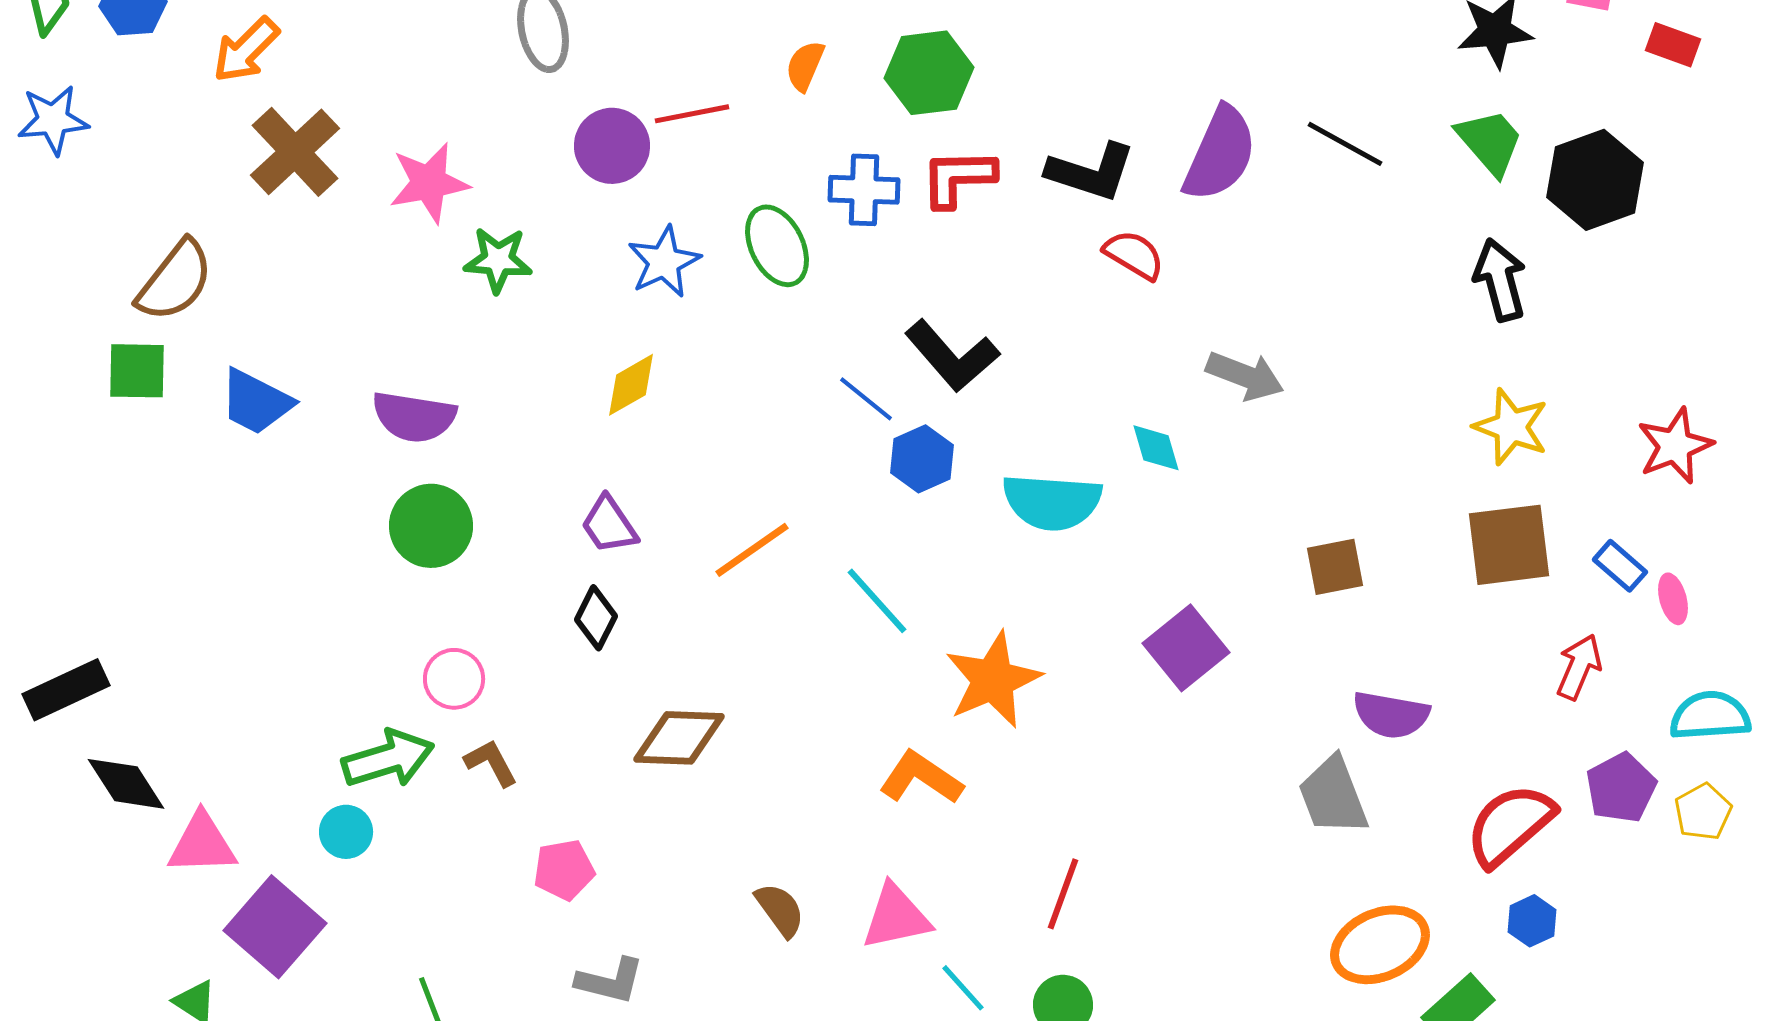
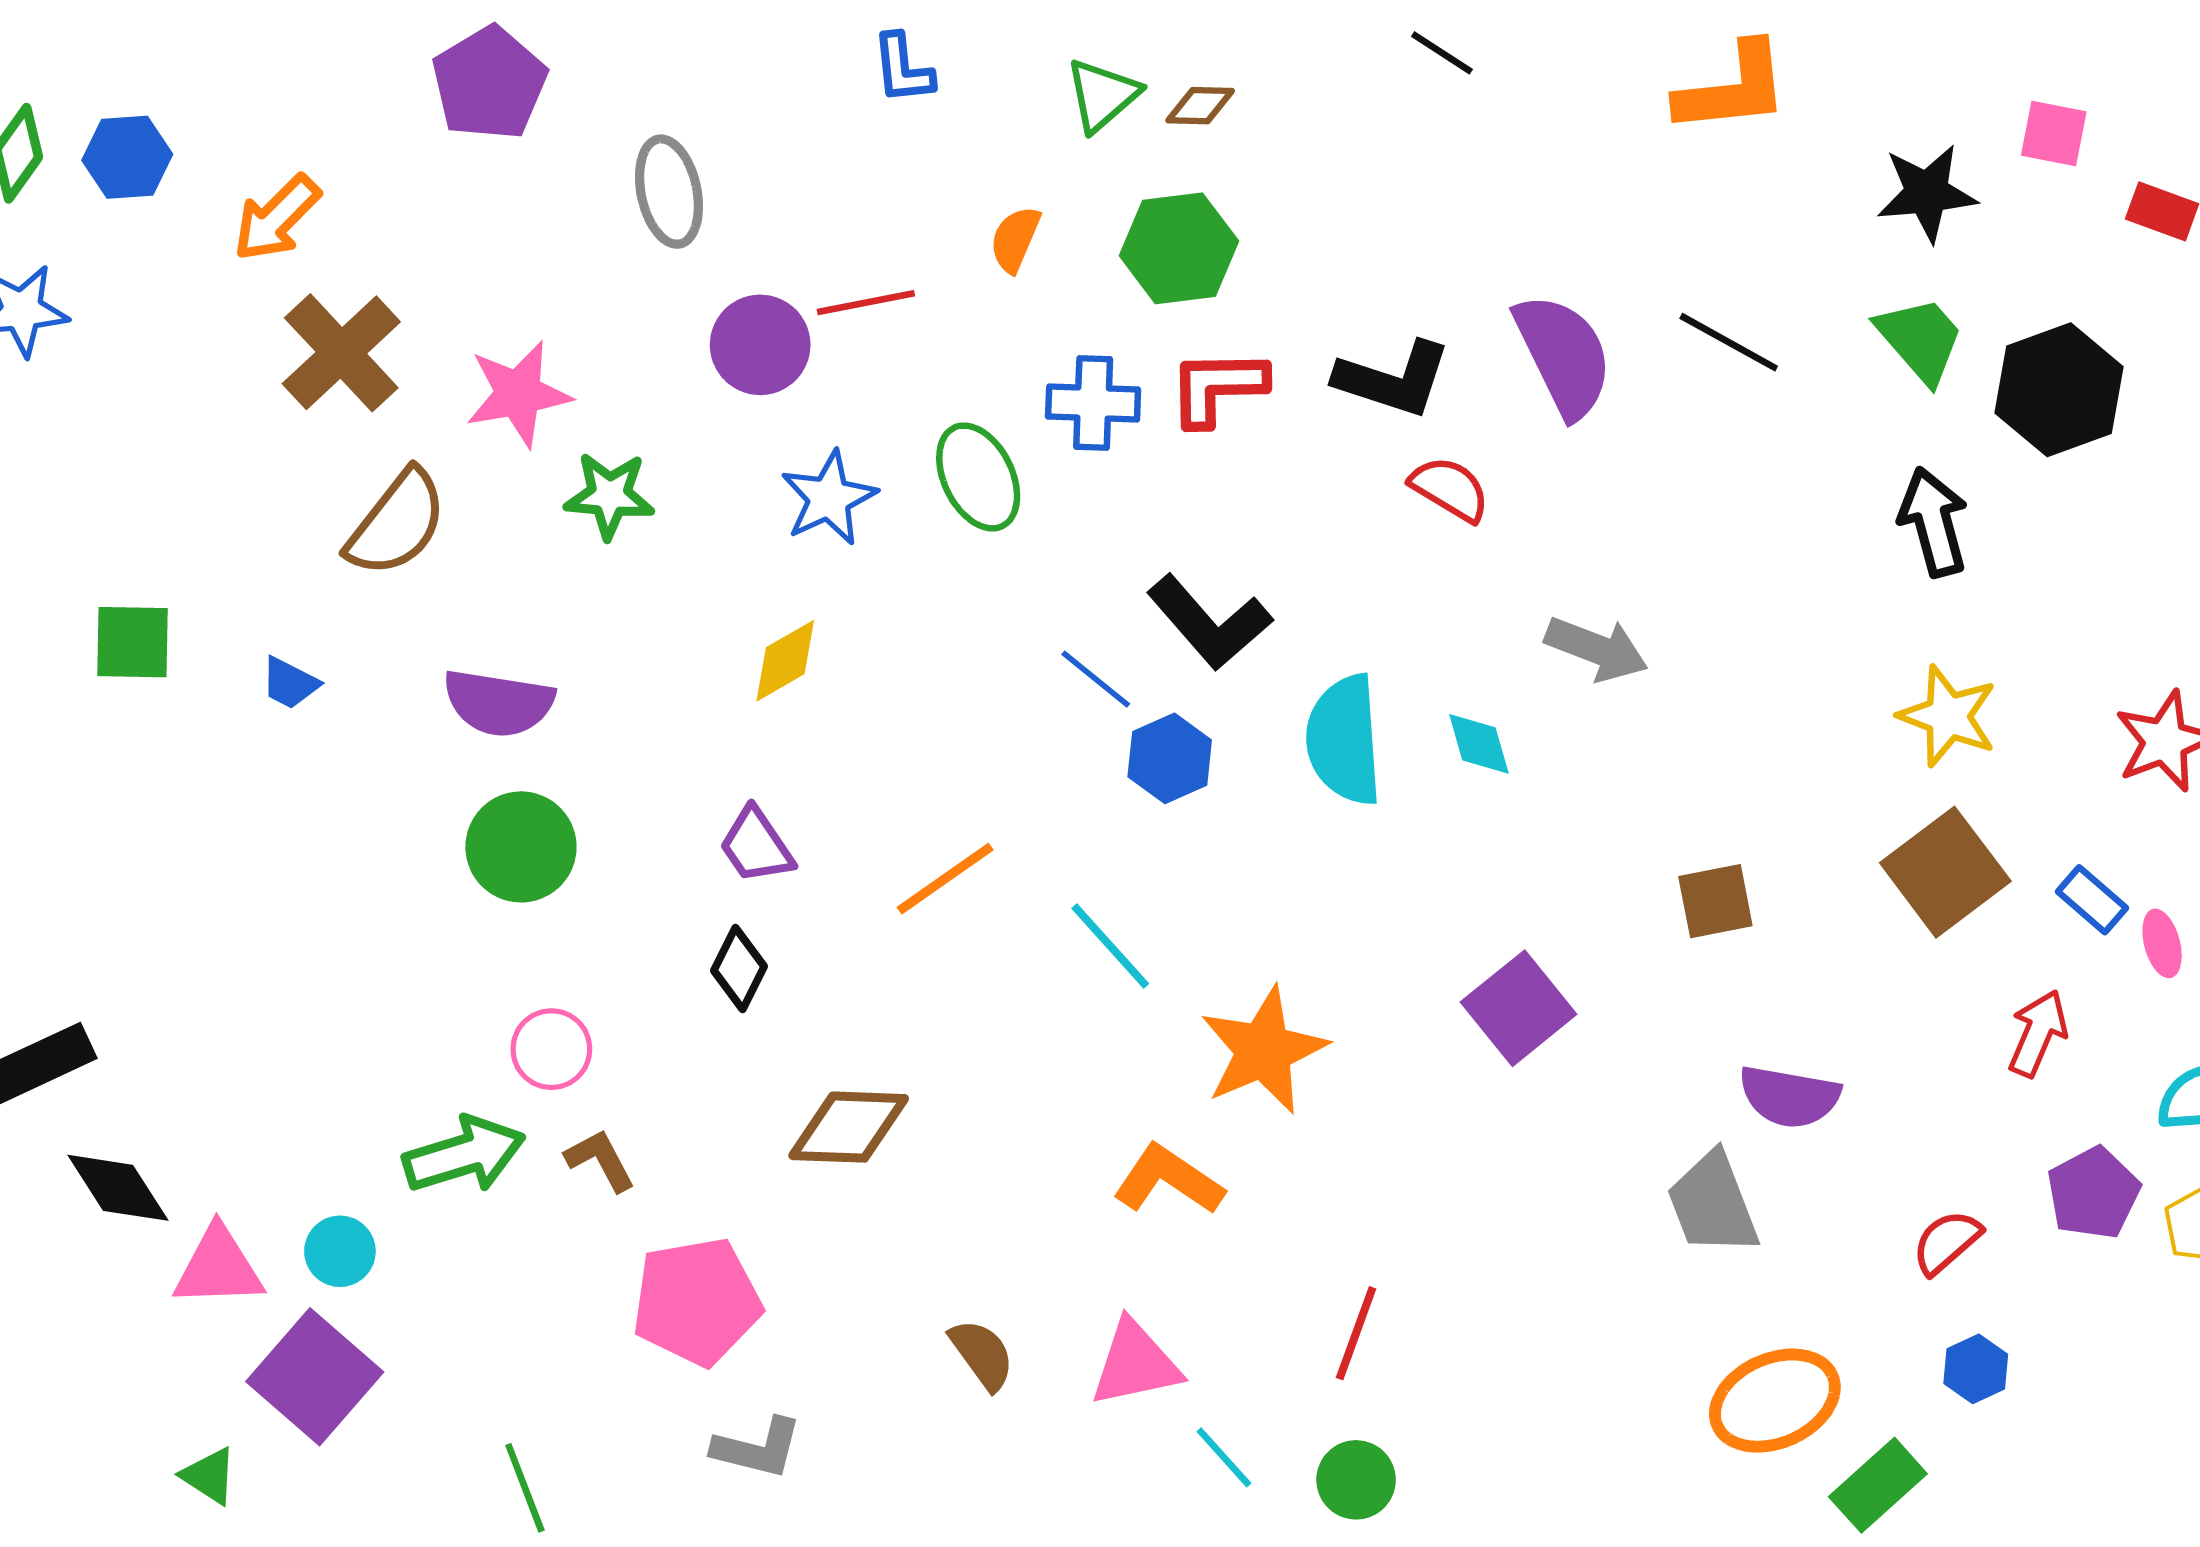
purple semicircle: (1220, 154) -> (1563, 355), turned -50
brown semicircle: (175, 281) -> (397, 523), moved
blue trapezoid: (256, 402) -> (290, 683), size x0.6
cyan semicircle: (1052, 502) -> (1344, 740), moved, turned 82
brown square: (1509, 545) -> (1945, 872), turned -30
red semicircle: (1510, 825) -> (1947, 1242), size x0.6
cyan circle: (346, 832) -> (340, 1251), moved
pink pentagon: (564, 870) -> (697, 1301), size x1.6

